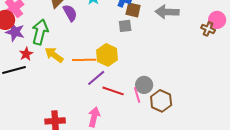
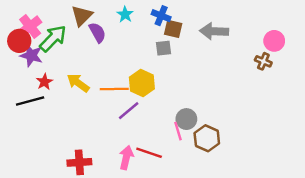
brown cross: (208, 29) -> (263, 61), moved
green arrow: (40, 32) -> (53, 38), moved, turned 30
red line: (113, 91) -> (149, 153), moved

